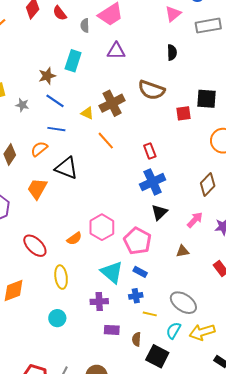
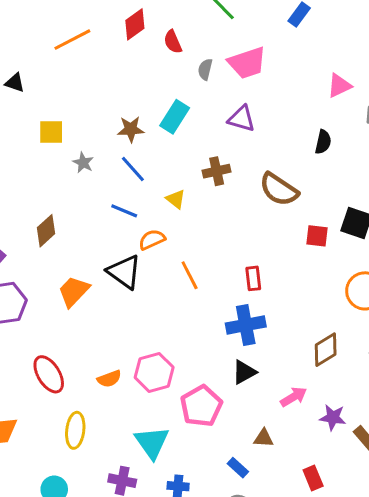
brown cross: (112, 103) -> (217, 171), moved, size x0.7
orange line: (106, 141) -> (190, 275), moved
orange semicircle: (39, 149) -> (152, 240), moved
blue rectangle: (140, 272) -> (238, 468), moved

